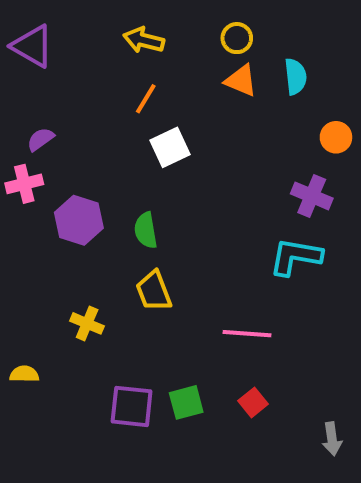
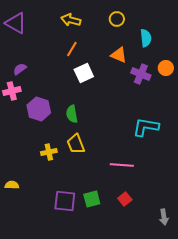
orange triangle: (241, 81) -> (119, 55), moved
purple cross: (312, 196) -> (141, 74), moved
yellow cross: (87, 323) -> (49, 152), moved, turned -35

